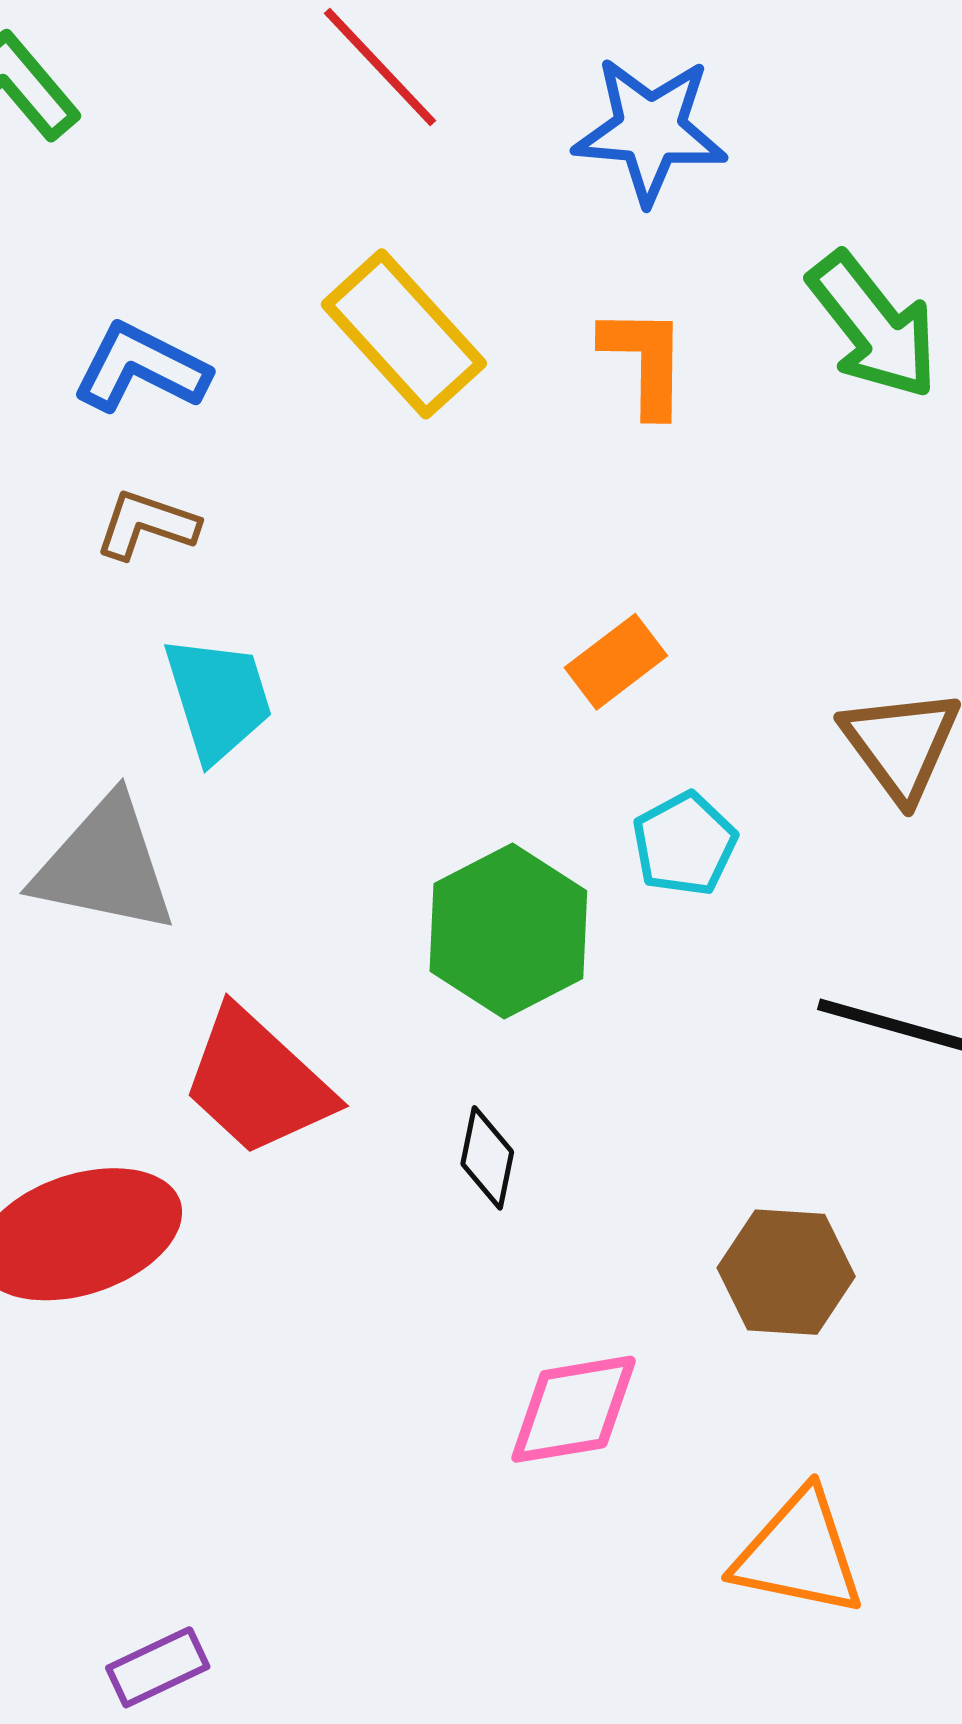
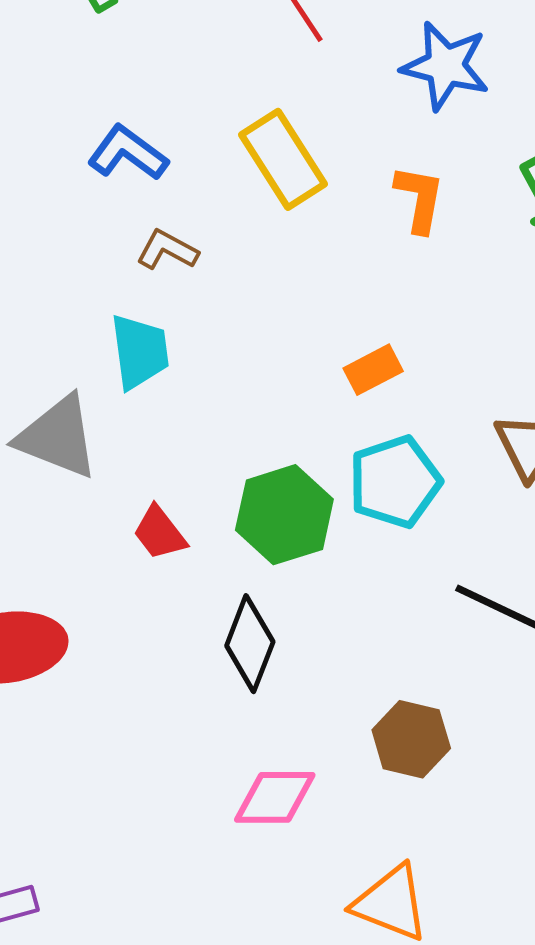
brown L-shape: (147, 525) -> (167, 250), moved
cyan pentagon: (684, 844) -> (395, 482), size x1.5
red trapezoid: (257, 1082) -> (160, 533), moved, size x0.6
black diamond: (487, 1158) -> (250, 644), size x1.6

